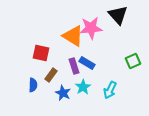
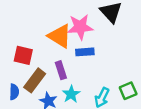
green square: (133, 61) -> (128, 91), moved
blue rectangle: (87, 63) -> (85, 52), moved, turned -35
brown rectangle: (51, 75) -> (35, 80), size x1.5

